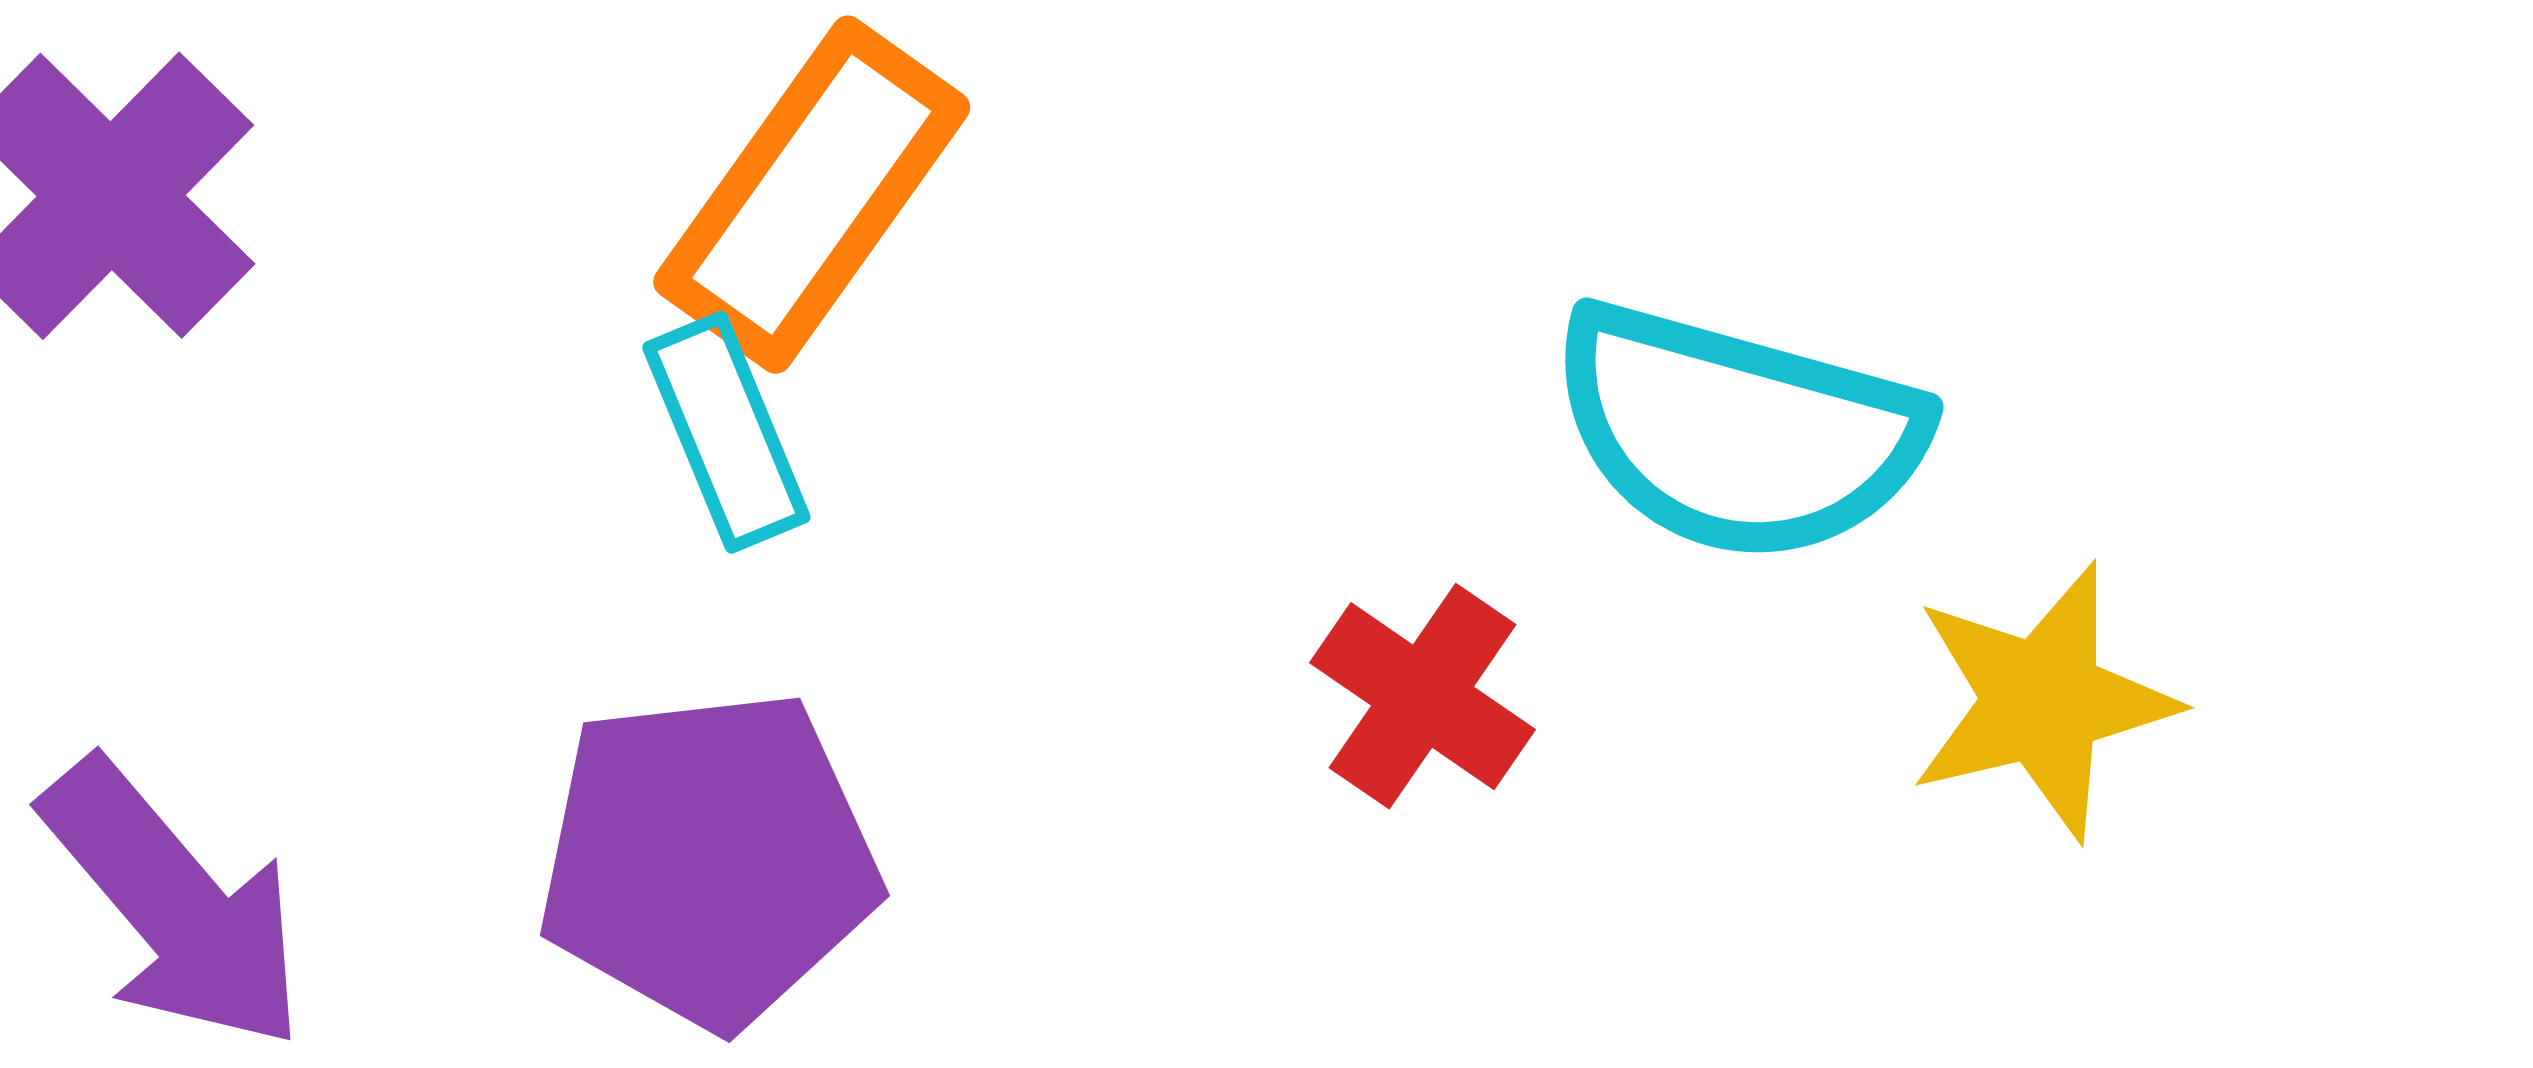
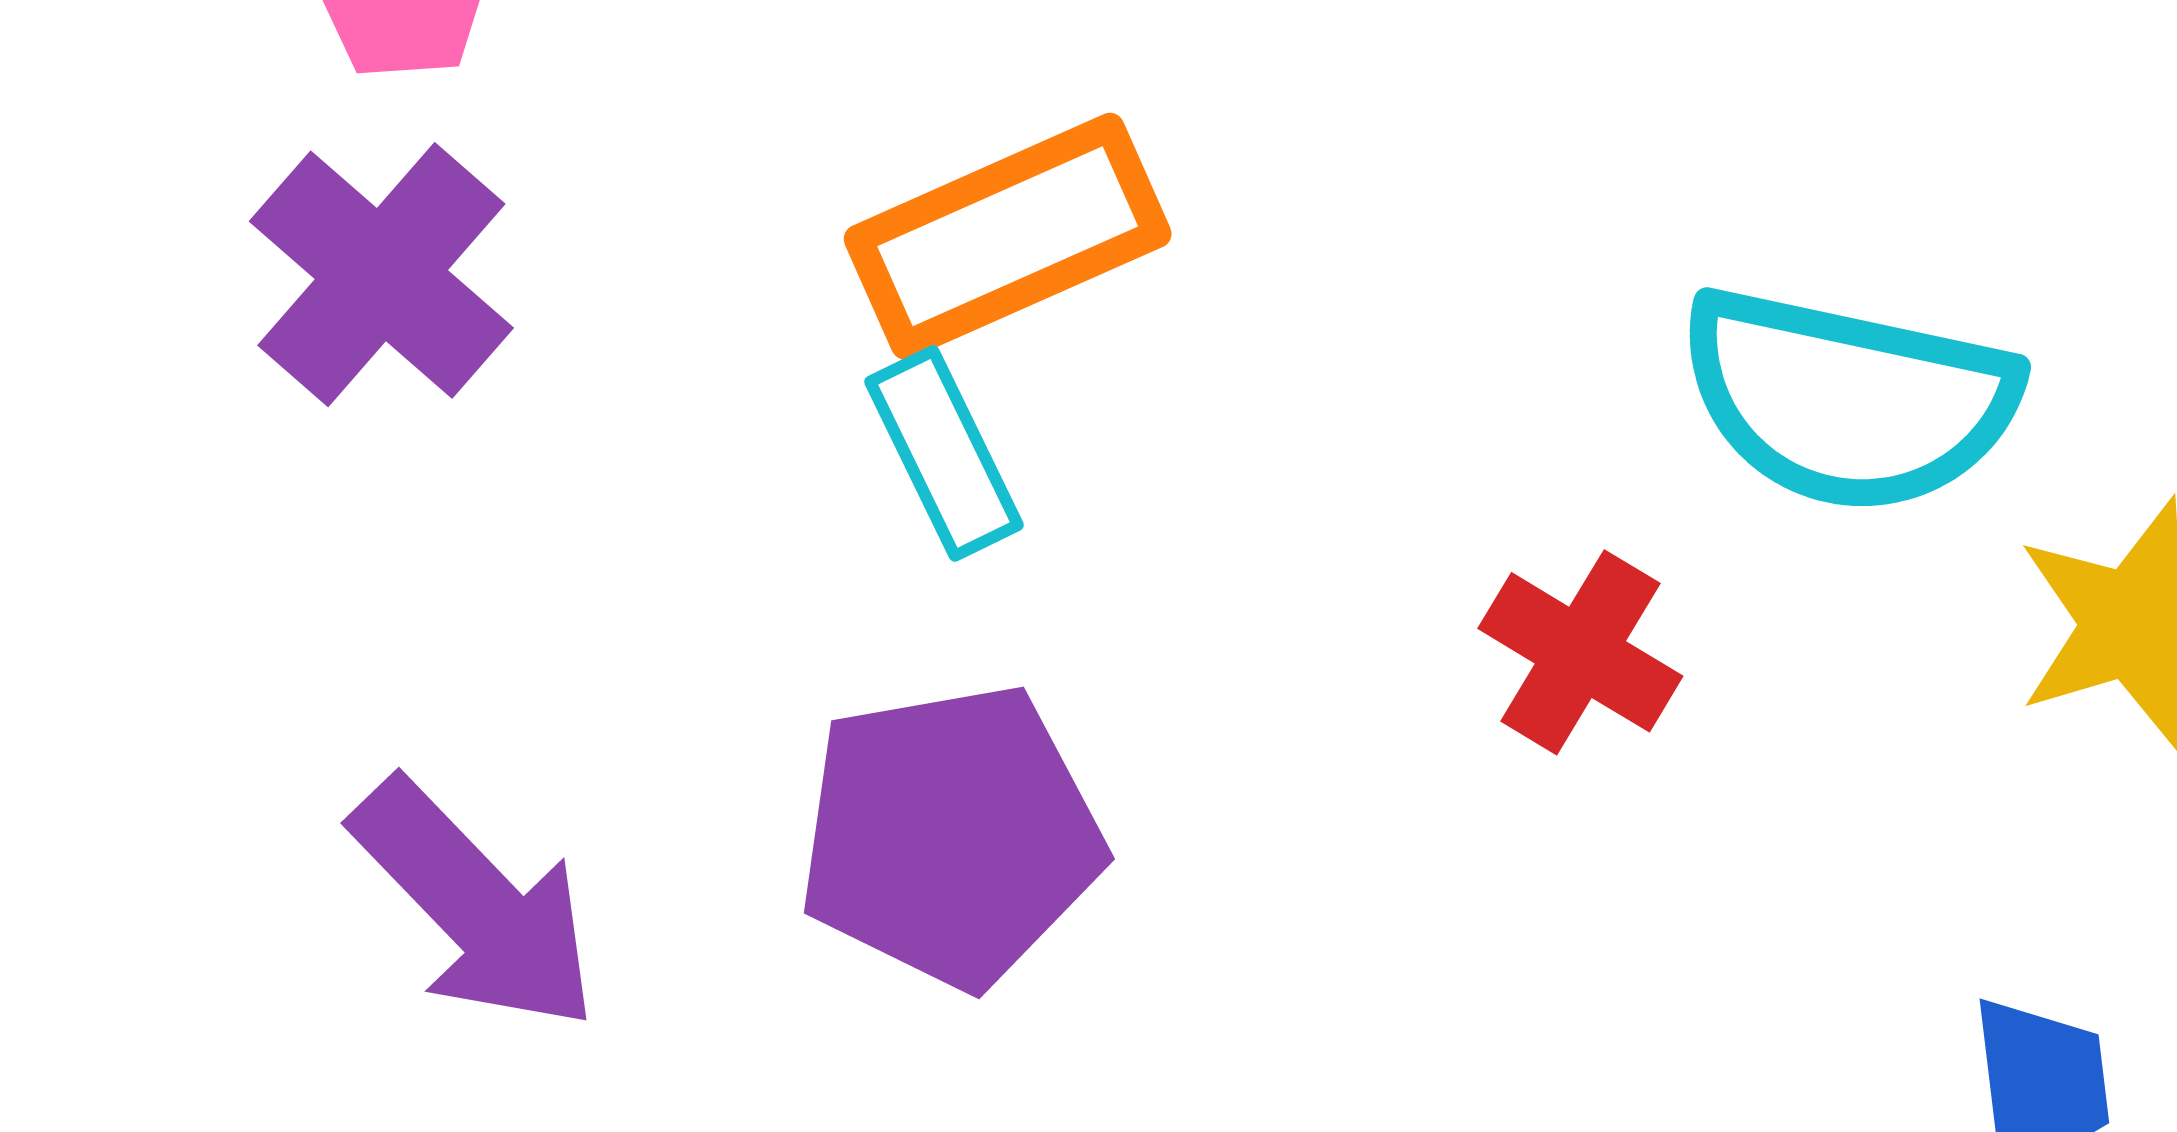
orange rectangle: (812, 195) -> (1008, 236), turned 34

